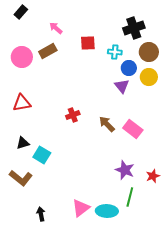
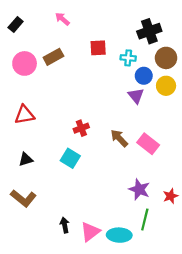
black rectangle: (21, 12) -> (16, 24), moved
pink arrow: (56, 28) -> (62, 19), moved
cyan square: (42, 155) -> (70, 158), moved
black arrow: (41, 214) -> (65, 225), moved

